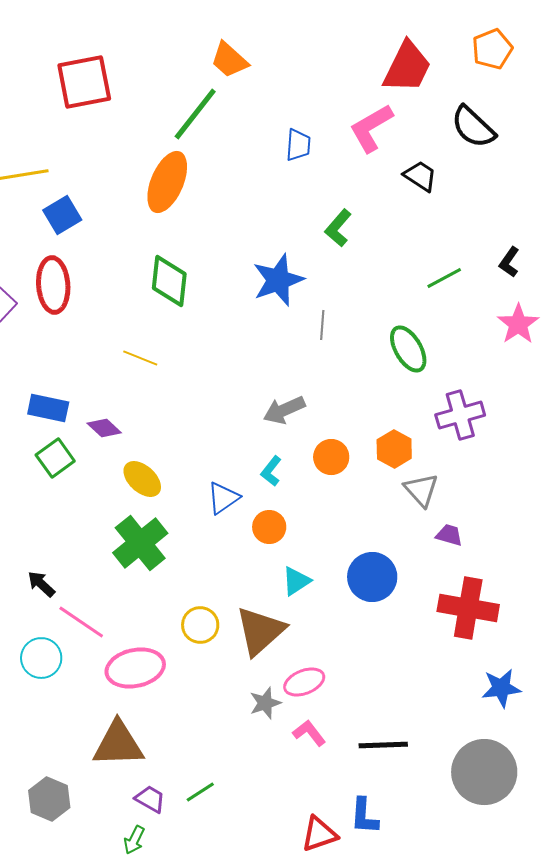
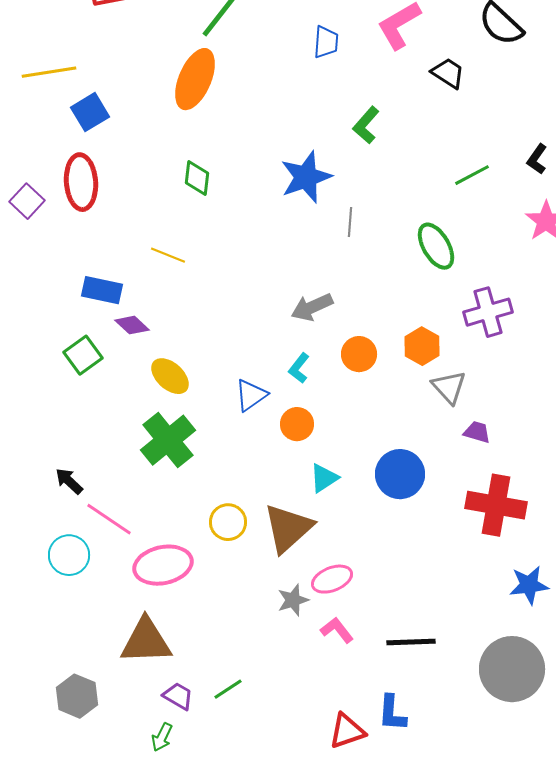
green diamond: (169, 281) -> (197, 178), size x0.7
blue rectangle: (48, 408) -> (102, 290), moved

